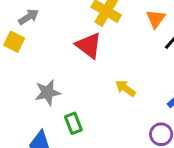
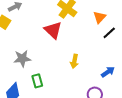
yellow arrow: (125, 88) -> (74, 61), turned -120

